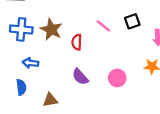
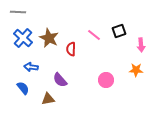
blue cross: (21, 29) -> (23, 38), turned 36
purple semicircle: (80, 77) -> (60, 80), moved
blue semicircle: (21, 87) -> (23, 88), turned -32

